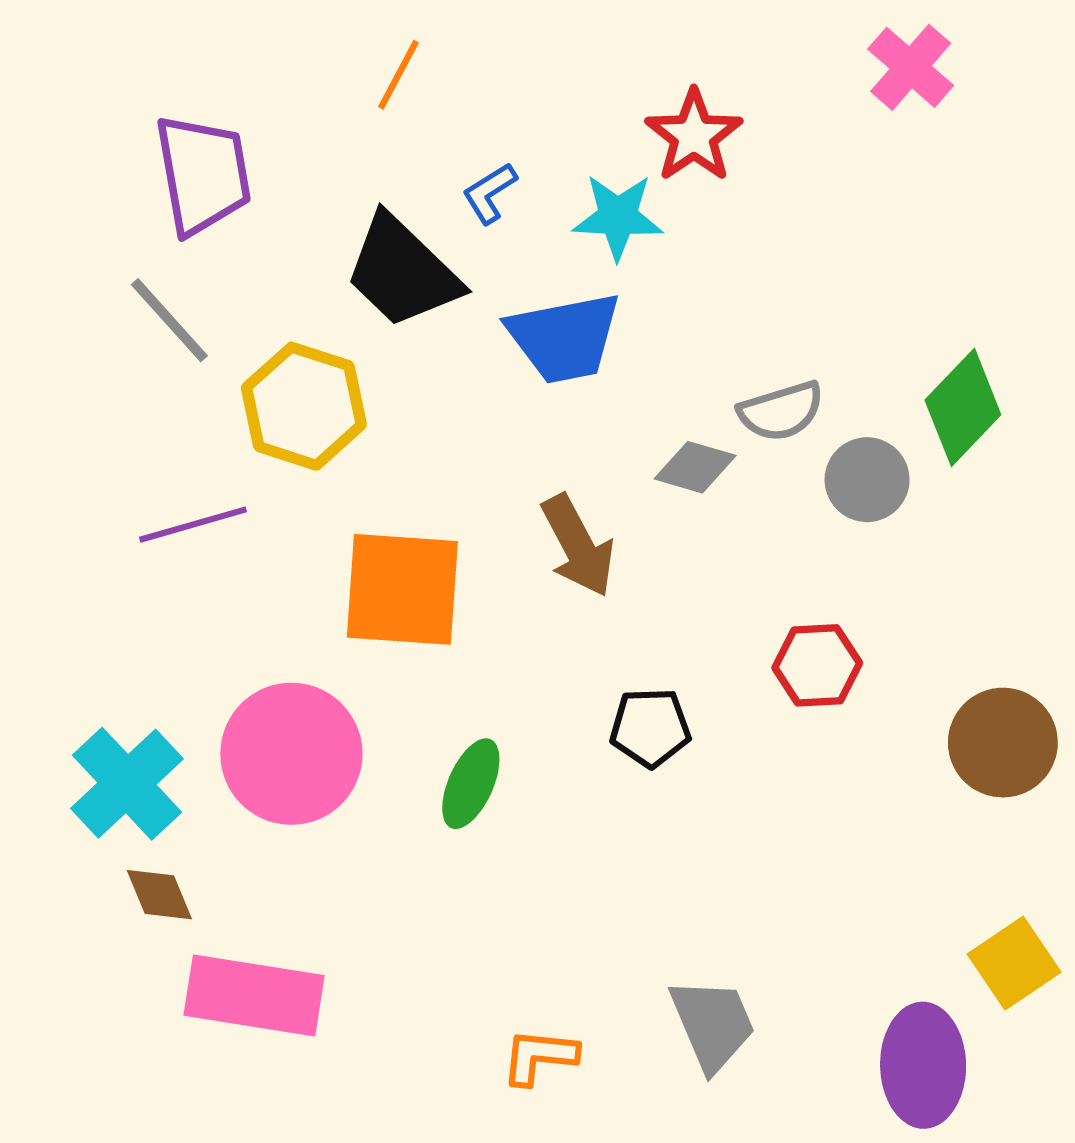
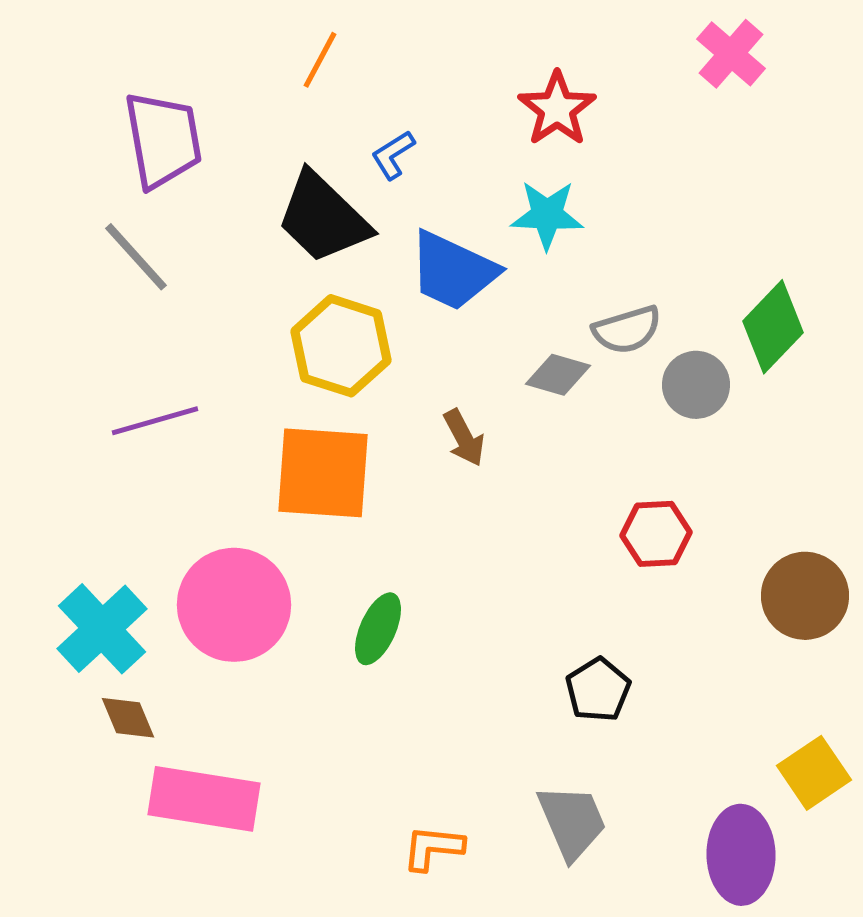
cyan star: (618, 217) -> (547, 215), moved
blue trapezoid: (564, 338) -> (453, 271), turned 36
yellow hexagon: (304, 406) -> (341, 346), moved
brown arrow: (578, 546) -> (464, 438), size x0.7
black pentagon: (650, 728) -> (598, 690), moved, turned -30

